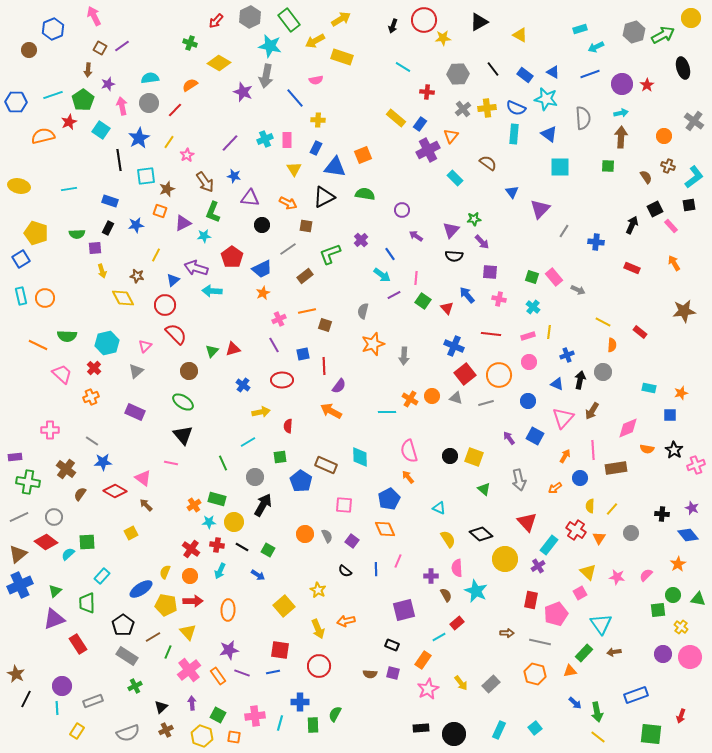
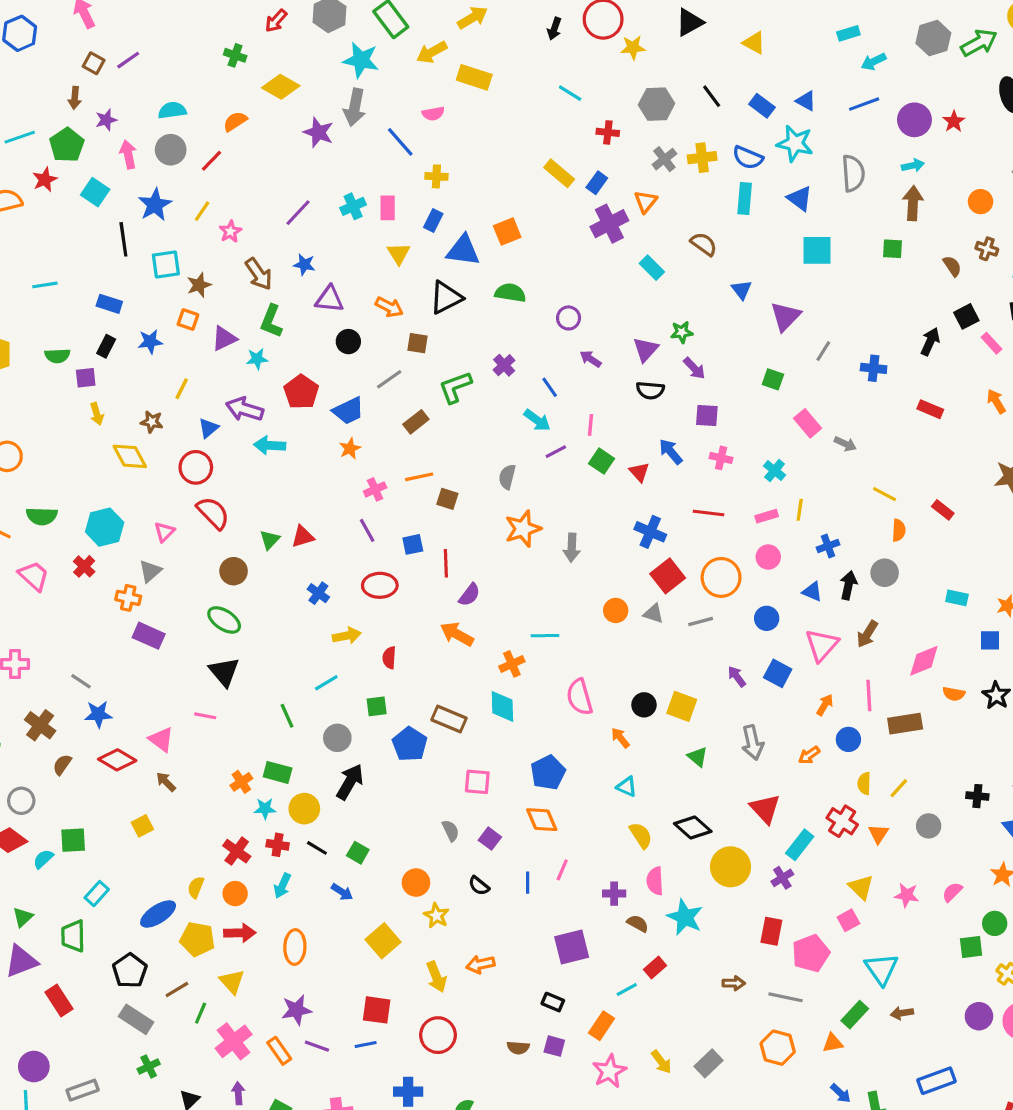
green square: (532, 277) -> (773, 379), moved
orange cross: (91, 397) -> (128, 598), moved, turned 35
orange cross: (410, 399) -> (512, 664), moved, turned 35
orange arrow: (408, 477) -> (620, 738), moved
orange circle: (305, 534) -> (416, 883), moved
brown semicircle: (446, 595) -> (638, 923), turned -32

